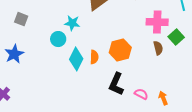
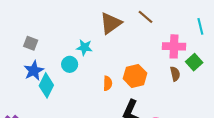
blue star: (14, 54) -> (34, 71), moved
cyan diamond: (76, 59) -> (46, 85), moved

